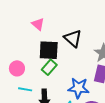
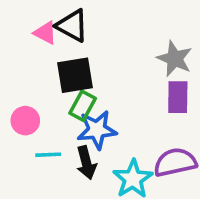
black triangle: (73, 38) -> (72, 26), moved
blue star: (78, 88) -> (97, 130), moved

